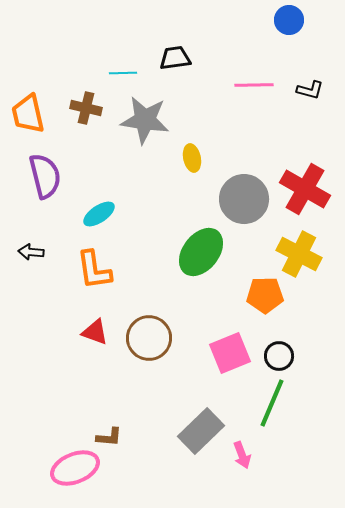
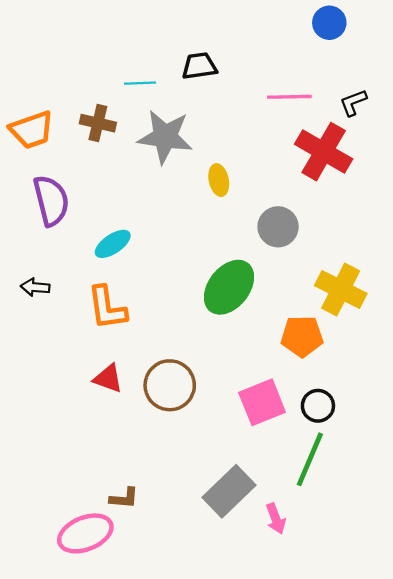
black L-shape: (310, 90) -> (353, 103), turned 144
orange trapezoid: (28, 114) -> (32, 130), turned -96
red cross: (305, 189) -> (324, 152), moved
gray circle: (244, 199) -> (278, 227), size x0.7

